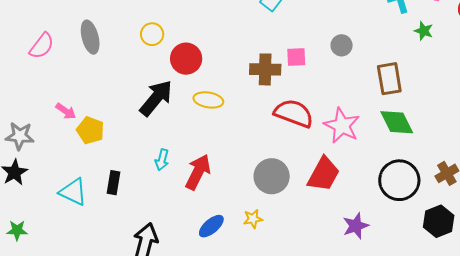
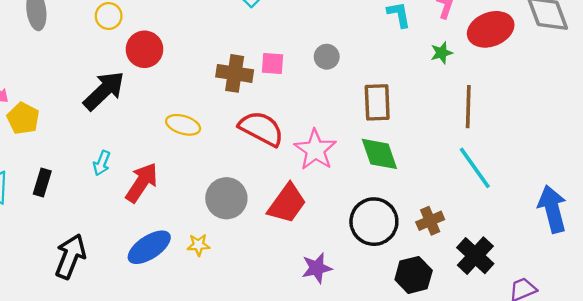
green star: (424, 31) -> (442, 53), moved, turned 30
yellow ellipse: (208, 100) -> (183, 125), moved
blue ellipse: (211, 226) -> (149, 247), size x1.4

